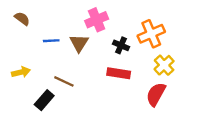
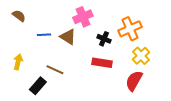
brown triangle: (79, 43) -> (68, 37), turned -30
yellow arrow: (21, 72) -> (18, 62), turned -63

